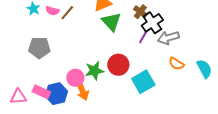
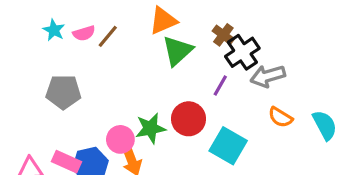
pink semicircle: (52, 11) -> (84, 33), turned -32
green triangle: (111, 22) -> (177, 51), turned 30
purple line: (143, 37) -> (220, 86), moved
cyan square: (143, 82) -> (228, 146), turned -30

